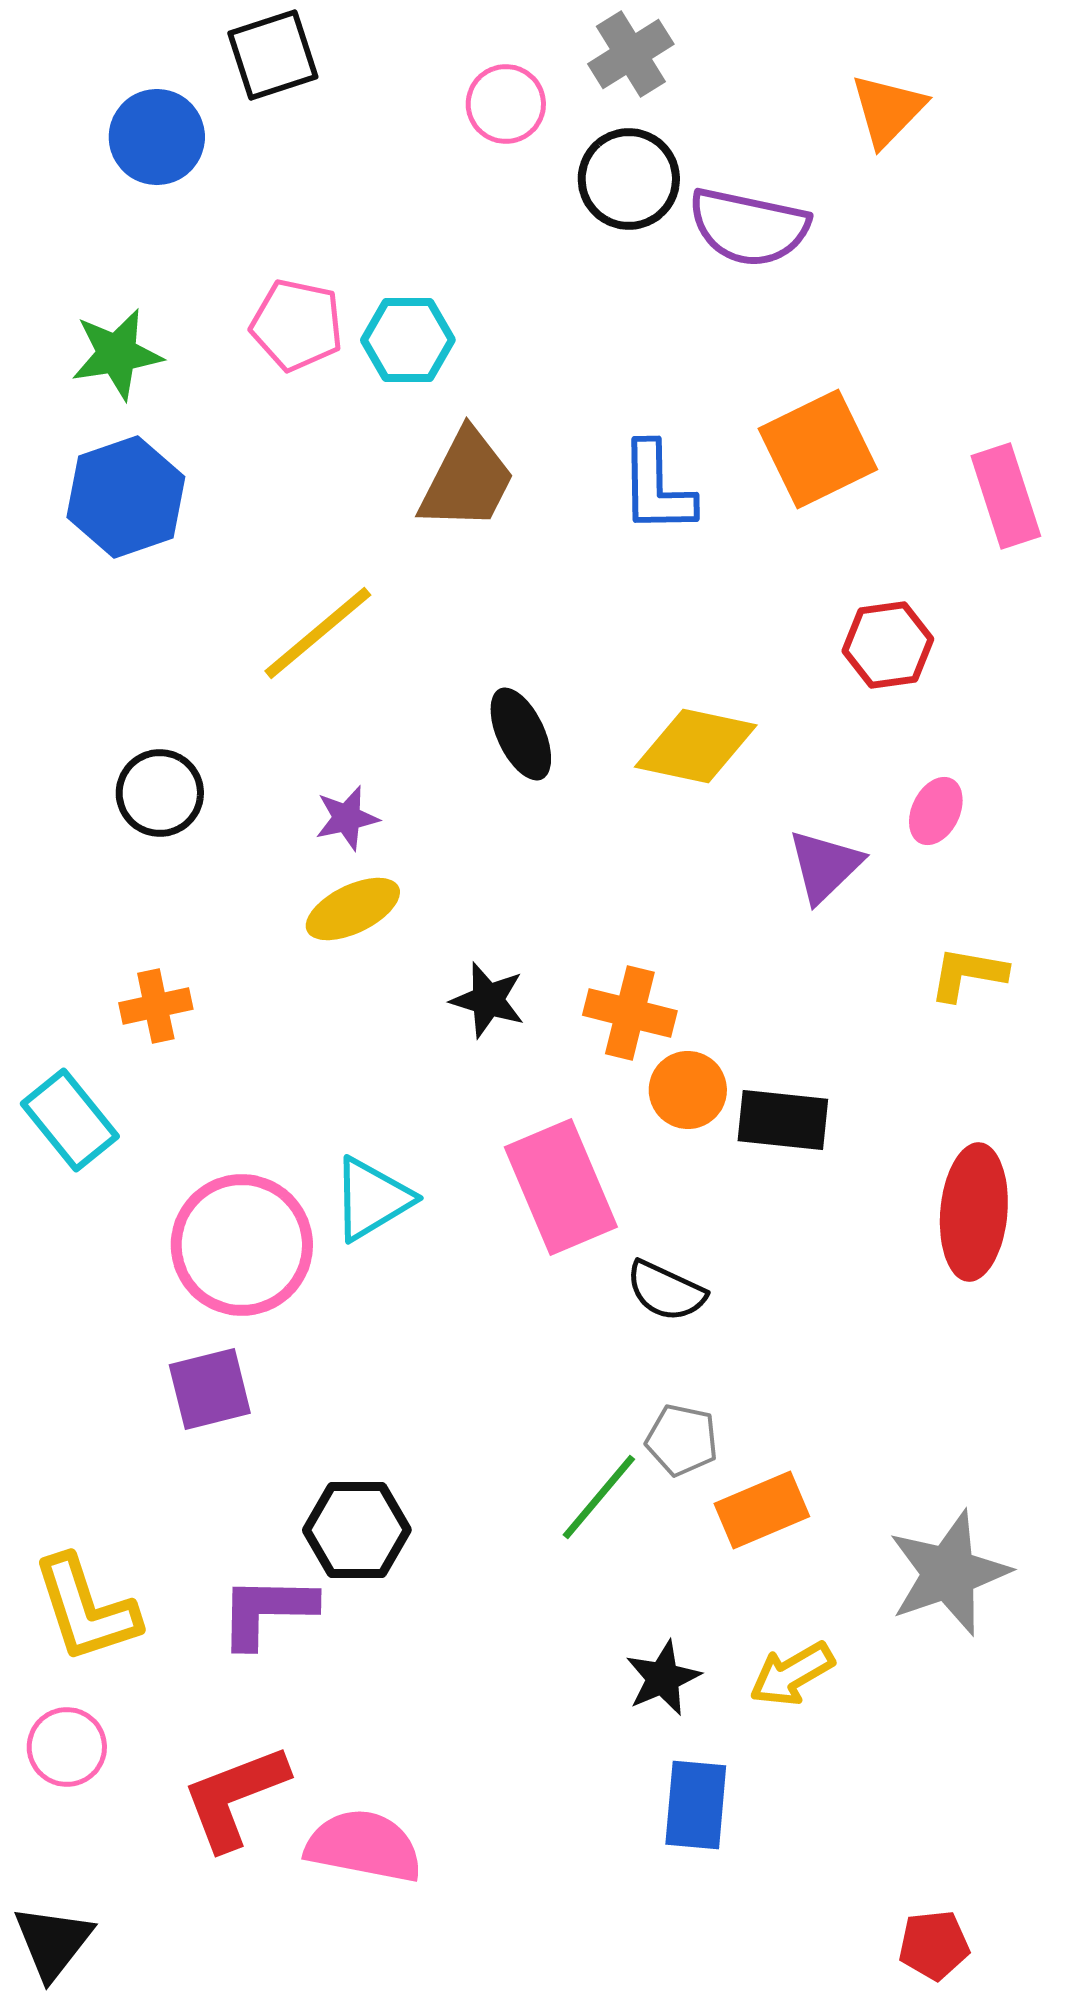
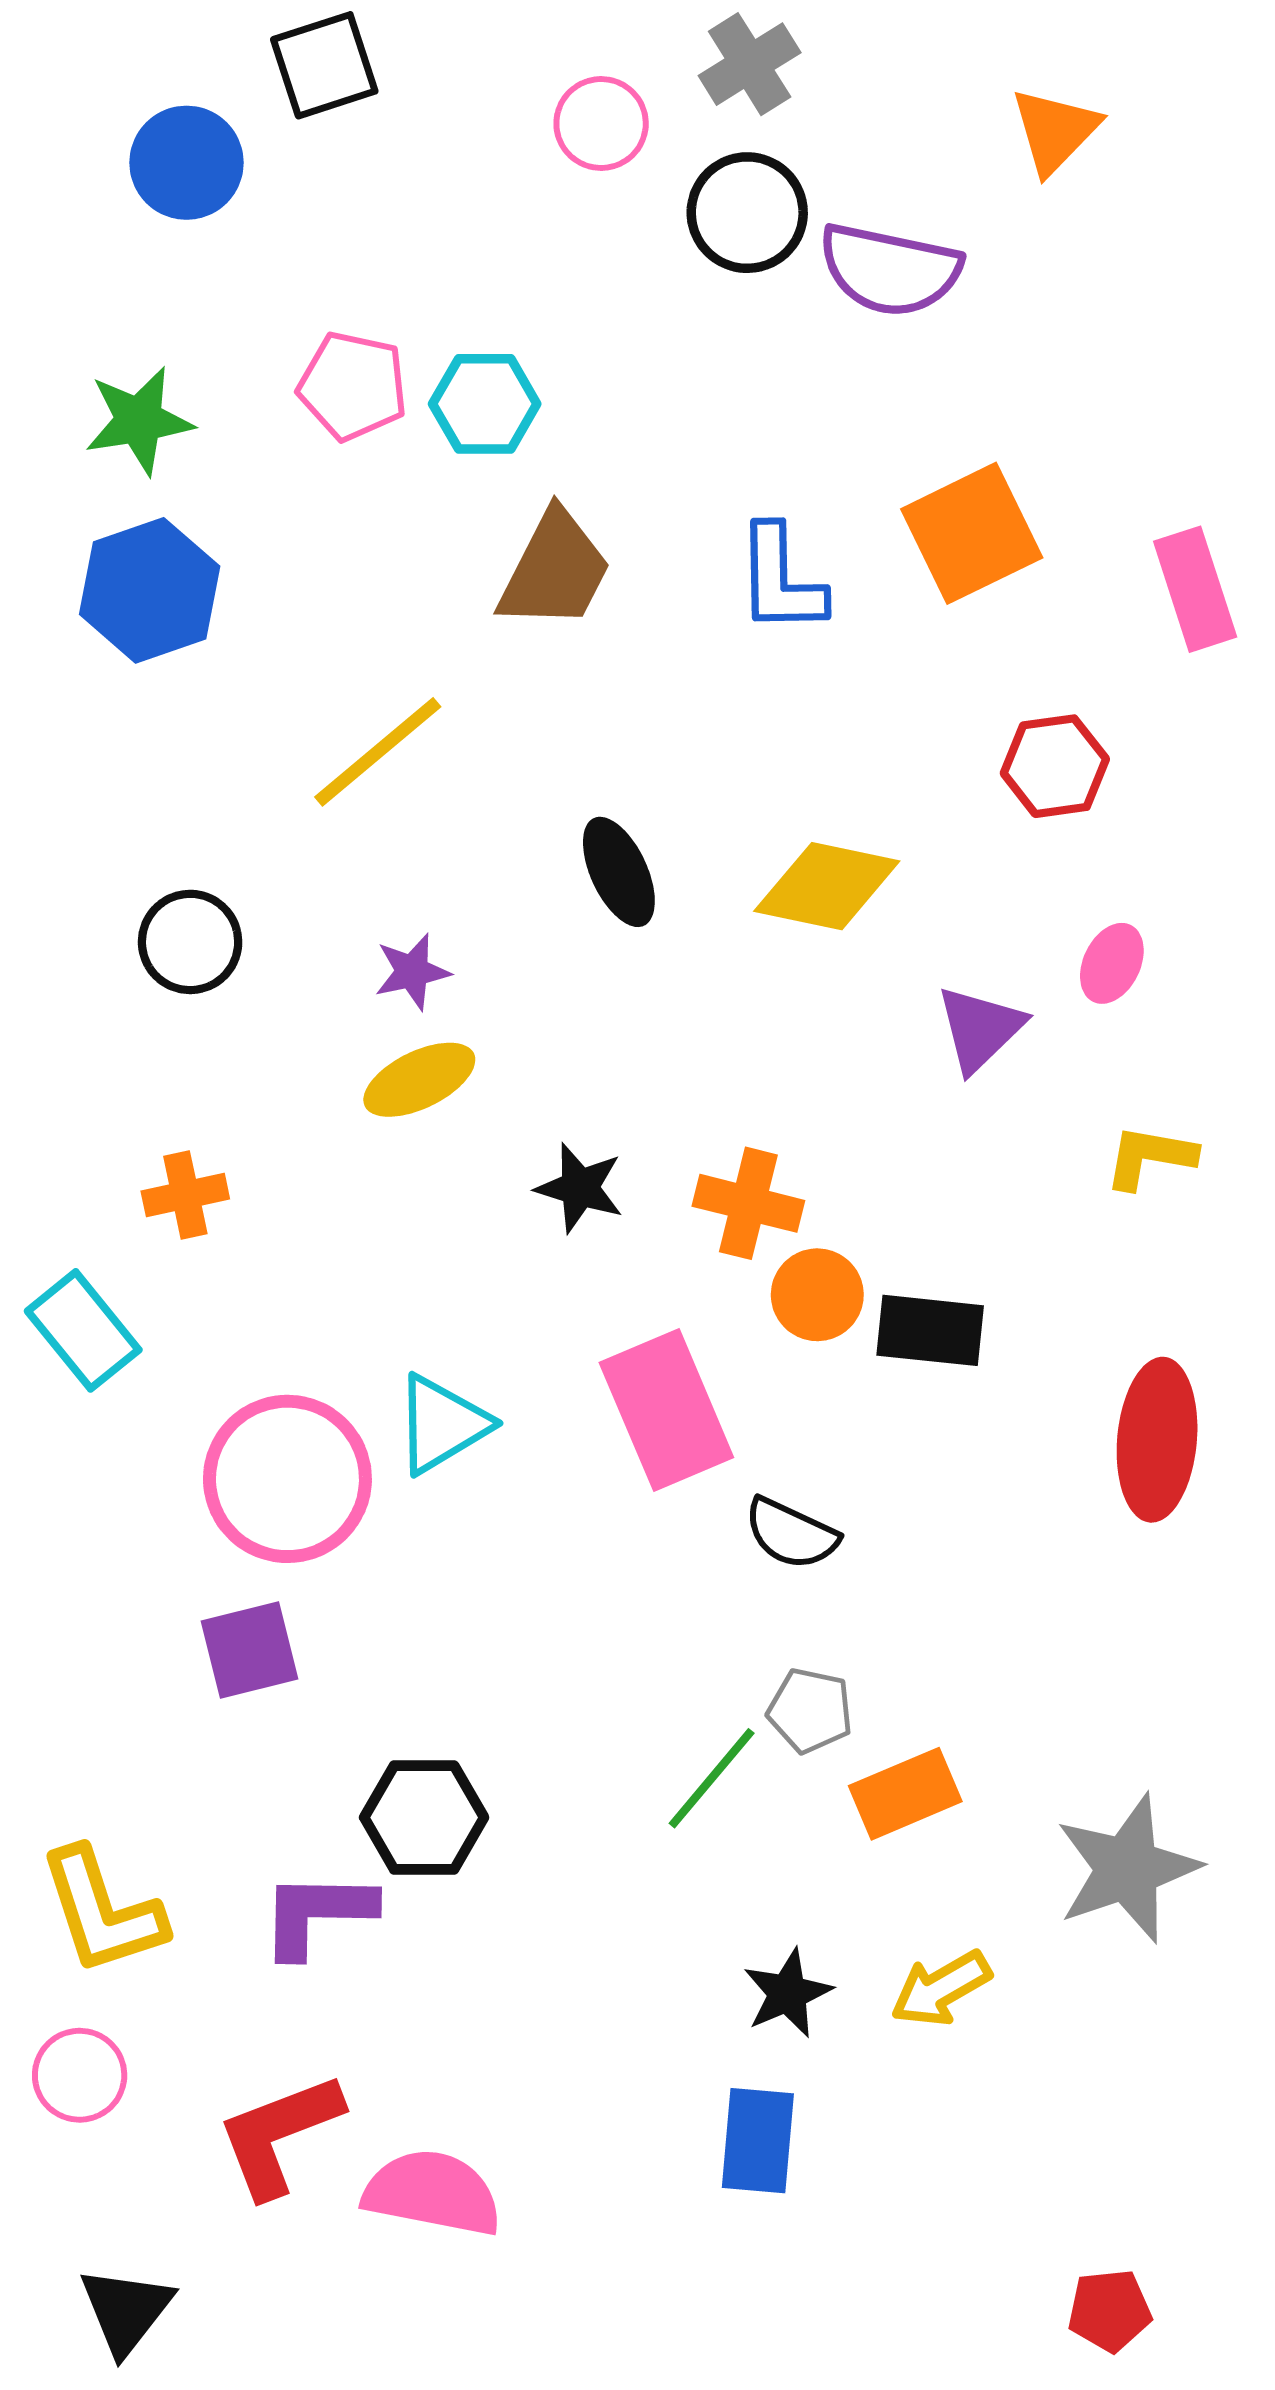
blue rectangle: (696, 1805) -> (758, 2141), moved
black triangle: (53, 1942) -> (126, 2310), moved

